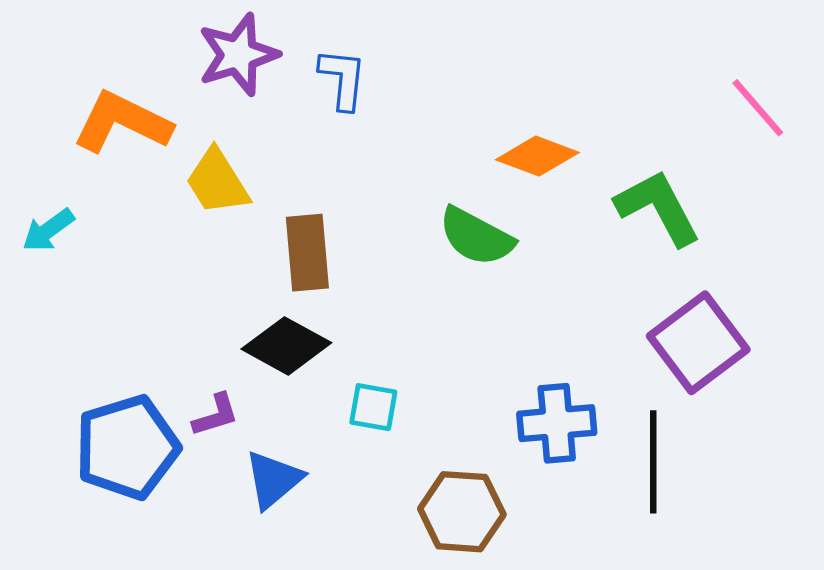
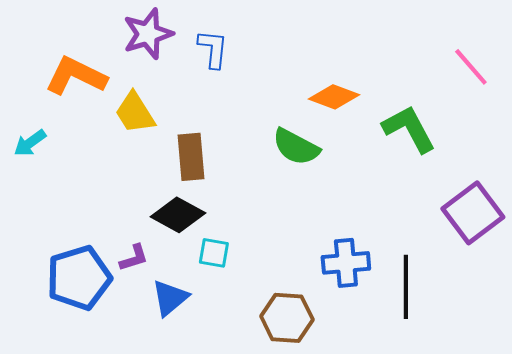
purple square: (698, 343) -> (473, 213), moved
cyan square: (373, 407) -> (214, 253), moved

